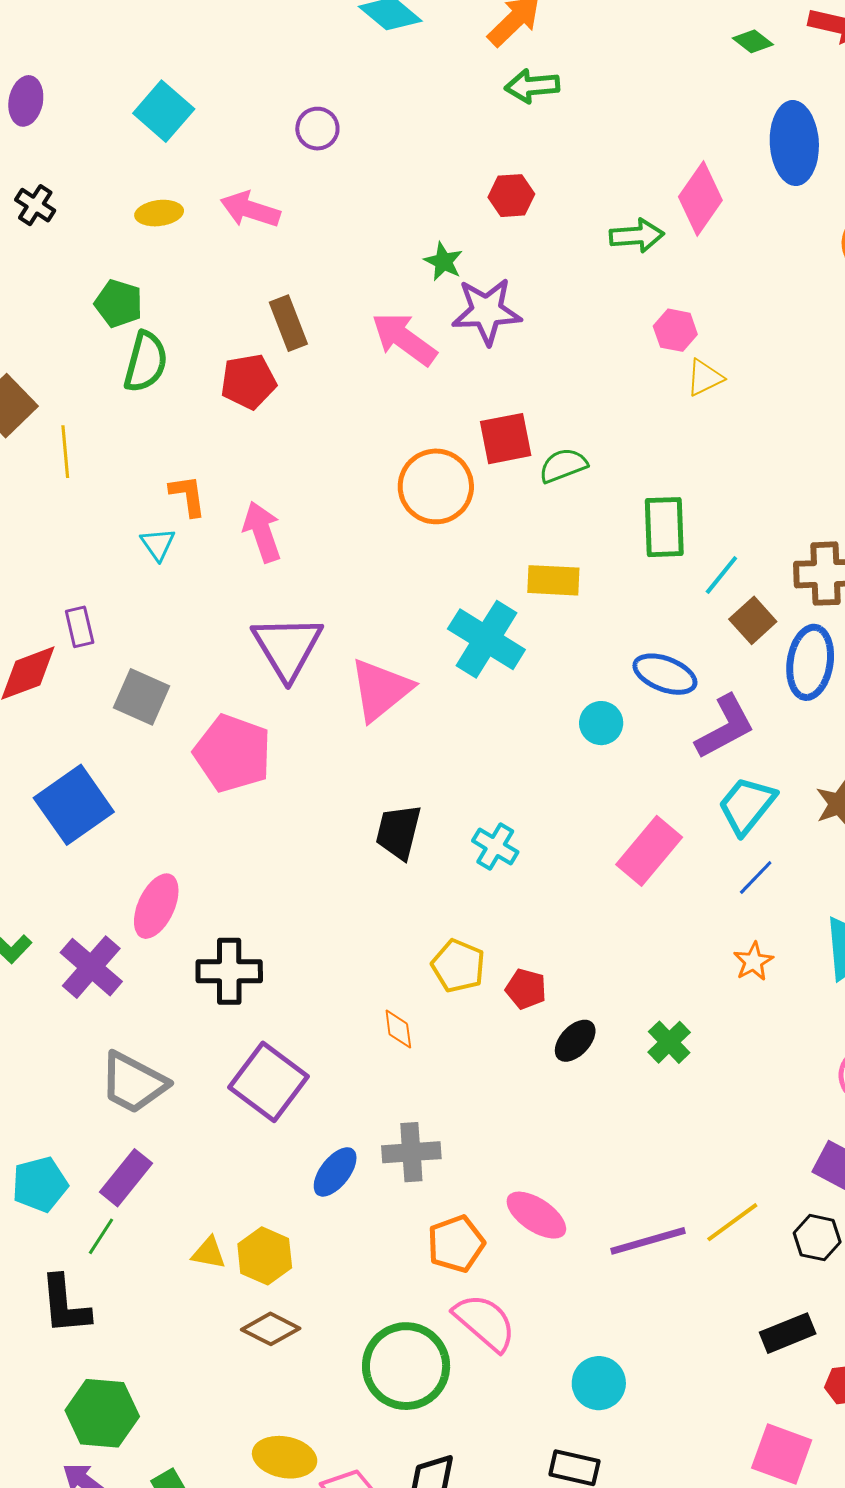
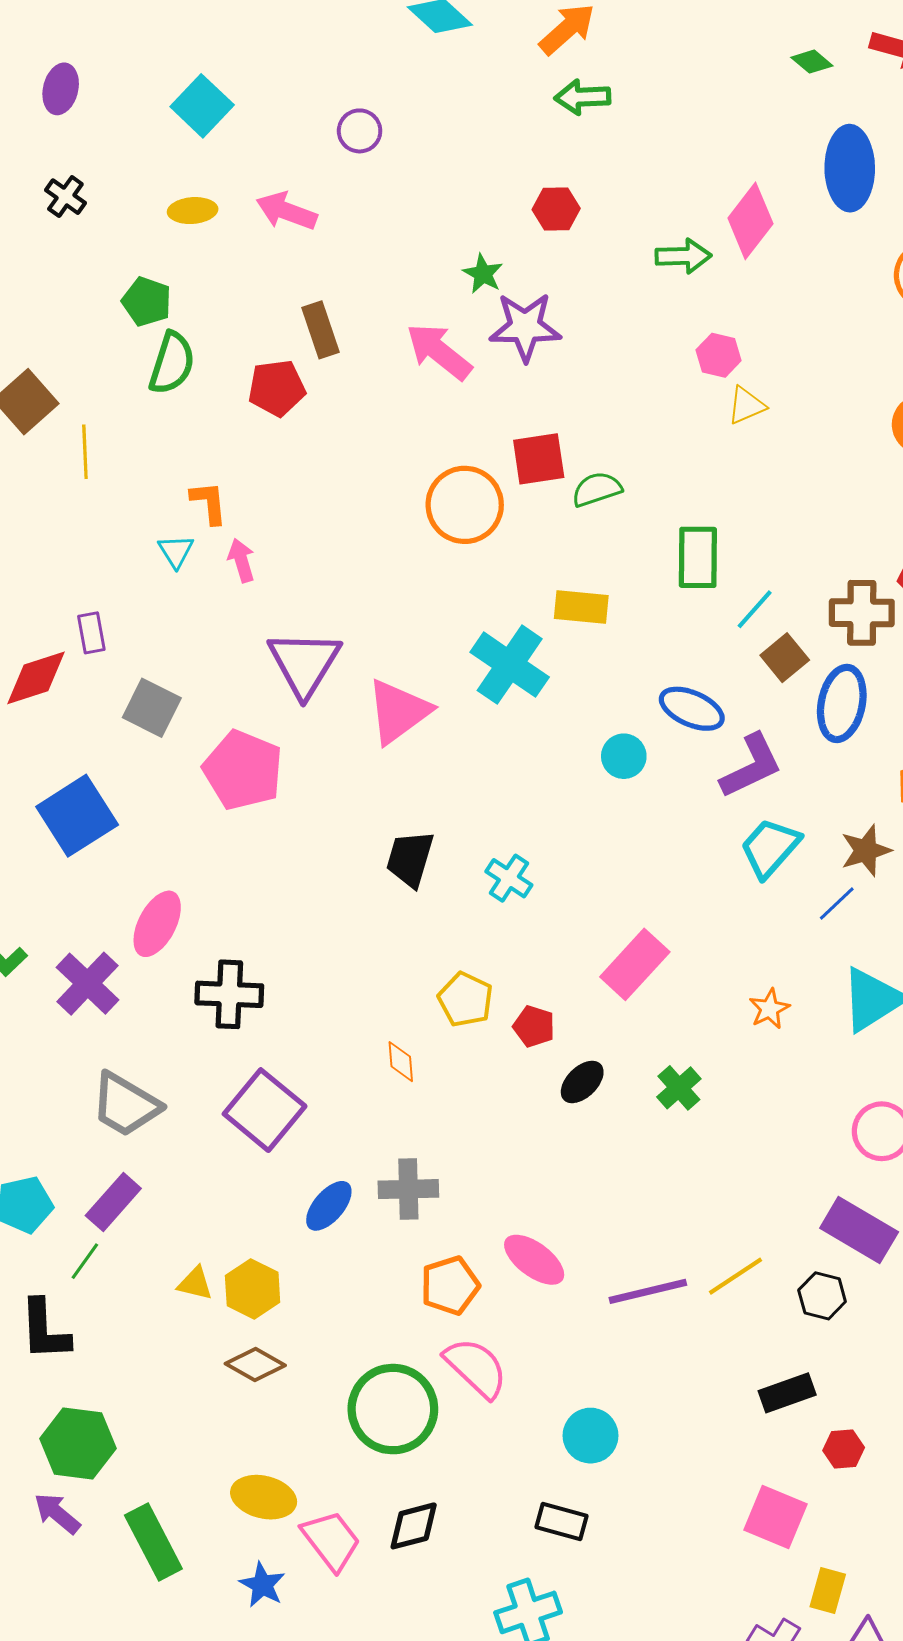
pink arrow: (262, 532) -> (241, 560), moved, size x0.7
pink rectangle: (649, 851) -> (635, 964), moved
blue line: (756, 878) -> (837, 903), moved

